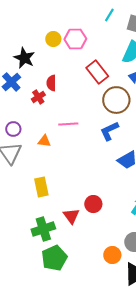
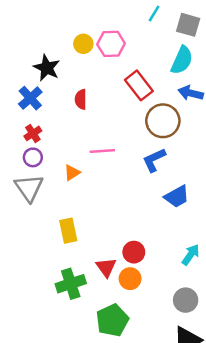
red cross: (38, 97) -> (33, 133), moved
orange triangle: (44, 141) -> (72, 173), turned -40
orange circle: (112, 255) -> (130, 279), moved
green pentagon: (54, 258) -> (112, 320), moved

